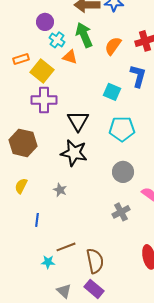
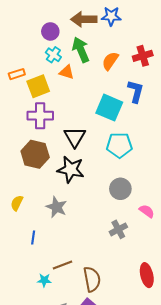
purple circle: (45, 22) -> (50, 31), moved
yellow square: (42, 71) -> (38, 86), turned 30
cyan square: (112, 92) -> (109, 108), size x1.5
brown hexagon: (23, 143) -> (35, 154), moved
gray star: (60, 190) -> (56, 207), size x1.5

